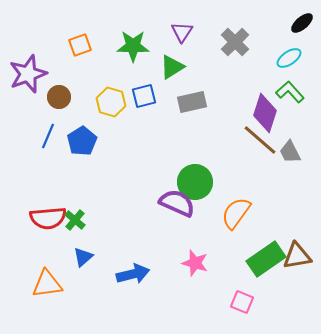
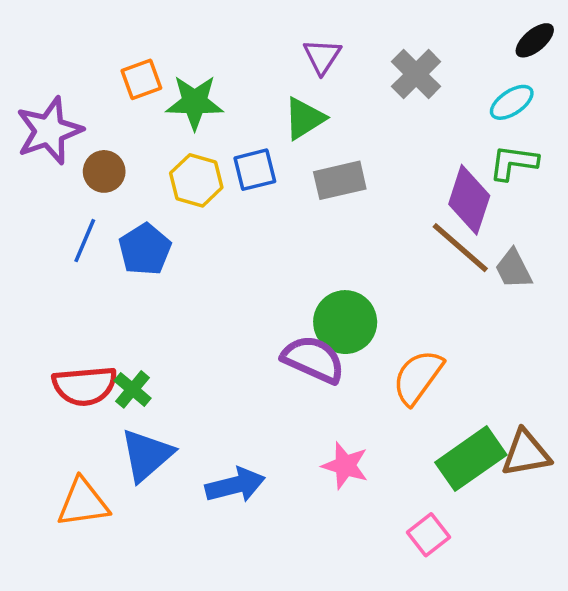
green star: (133, 46) -> (195, 102), moved
green L-shape: (290, 92) -> (513, 163), turned -40
blue triangle: (83, 257) -> (147, 455), size x1.6
pink square: (242, 302) -> (428, 535), turned 30

